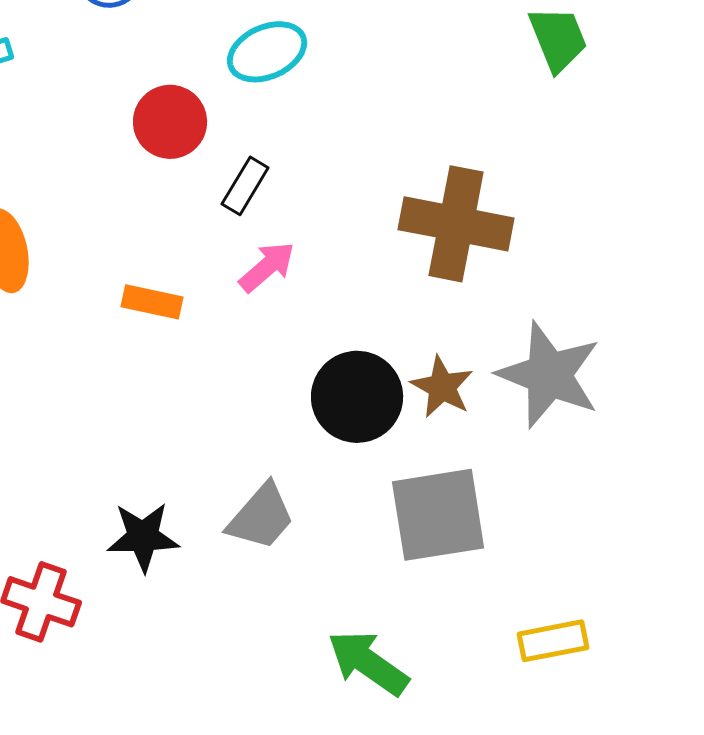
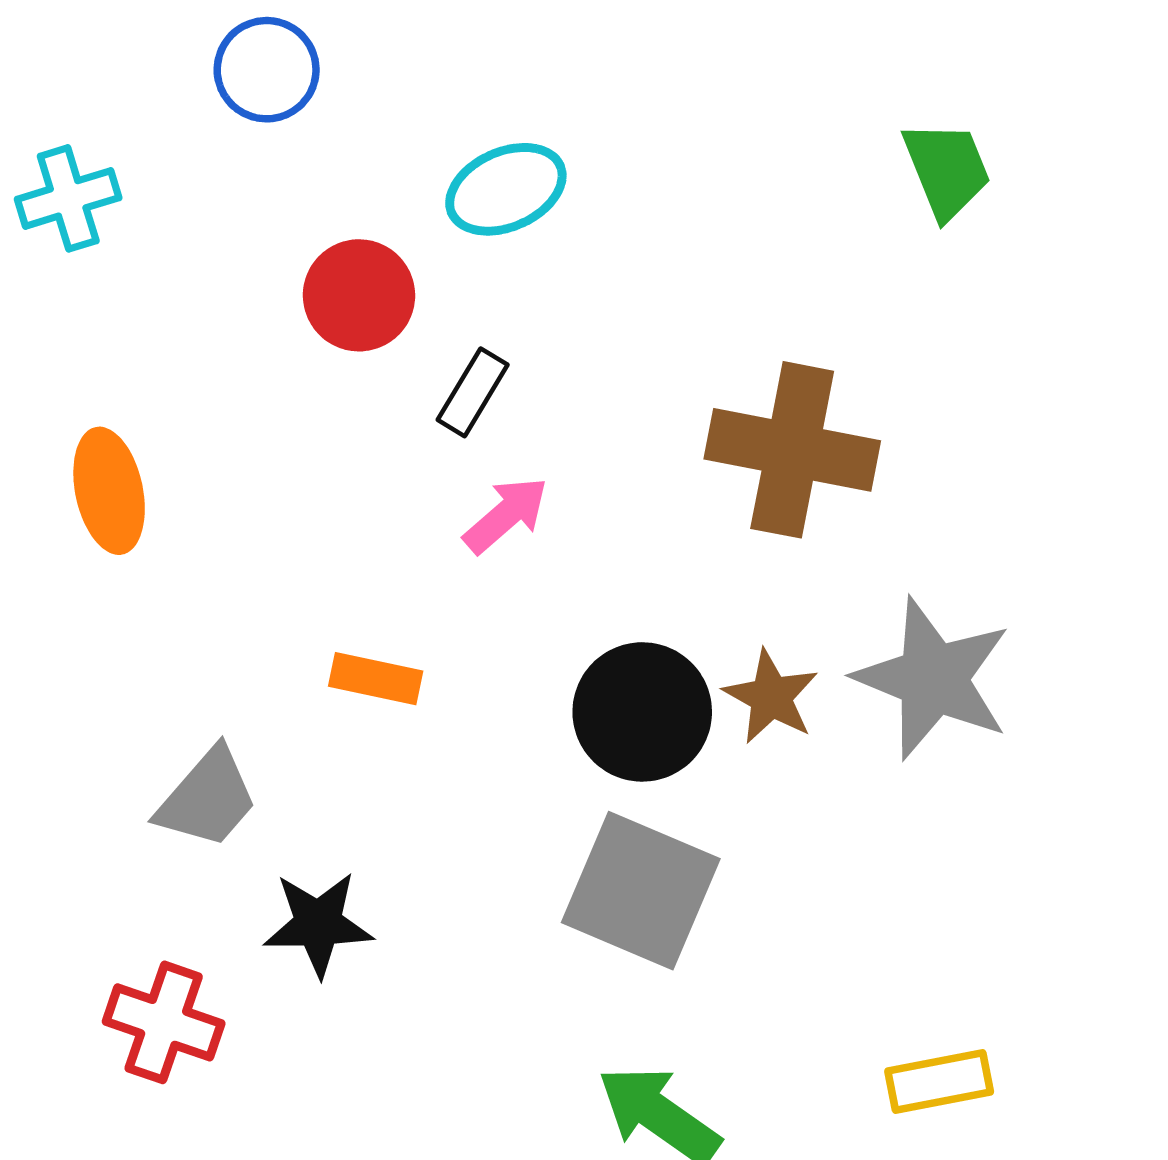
orange rectangle: (152, 302) -> (376, 679), moved
gray square: (438, 515) -> (641, 891), moved, turned 32
gray trapezoid: (261, 517) -> (208, 798), moved

